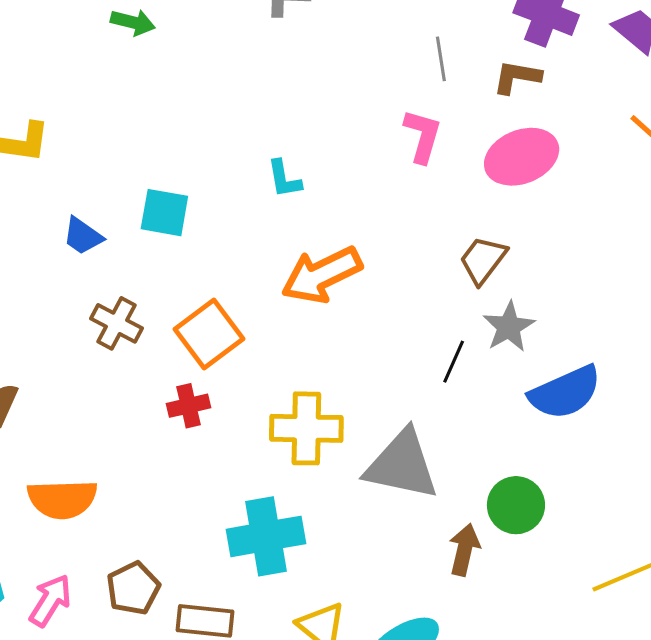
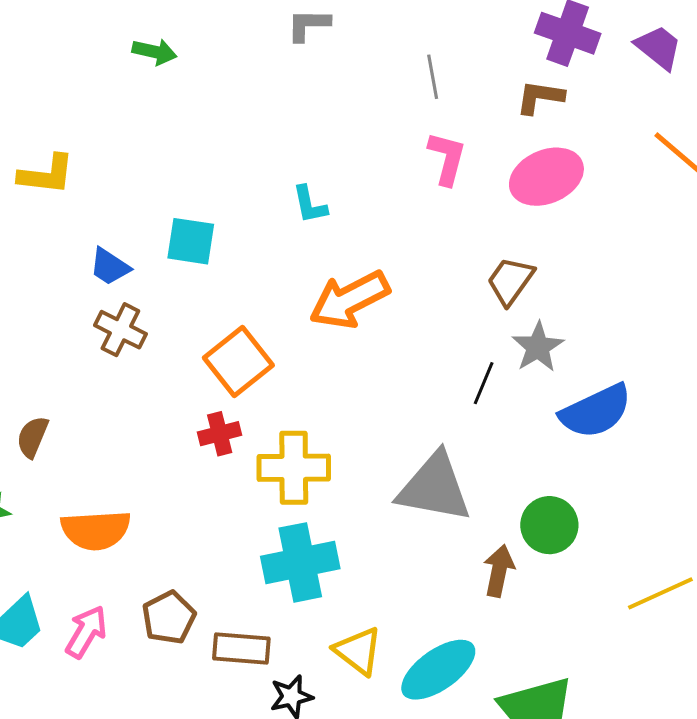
gray line: (441, 59) -> (433, 77), moved
brown cross: (116, 323) -> (120, 330), moved
yellow cross: (306, 428) -> (294, 468), moved

